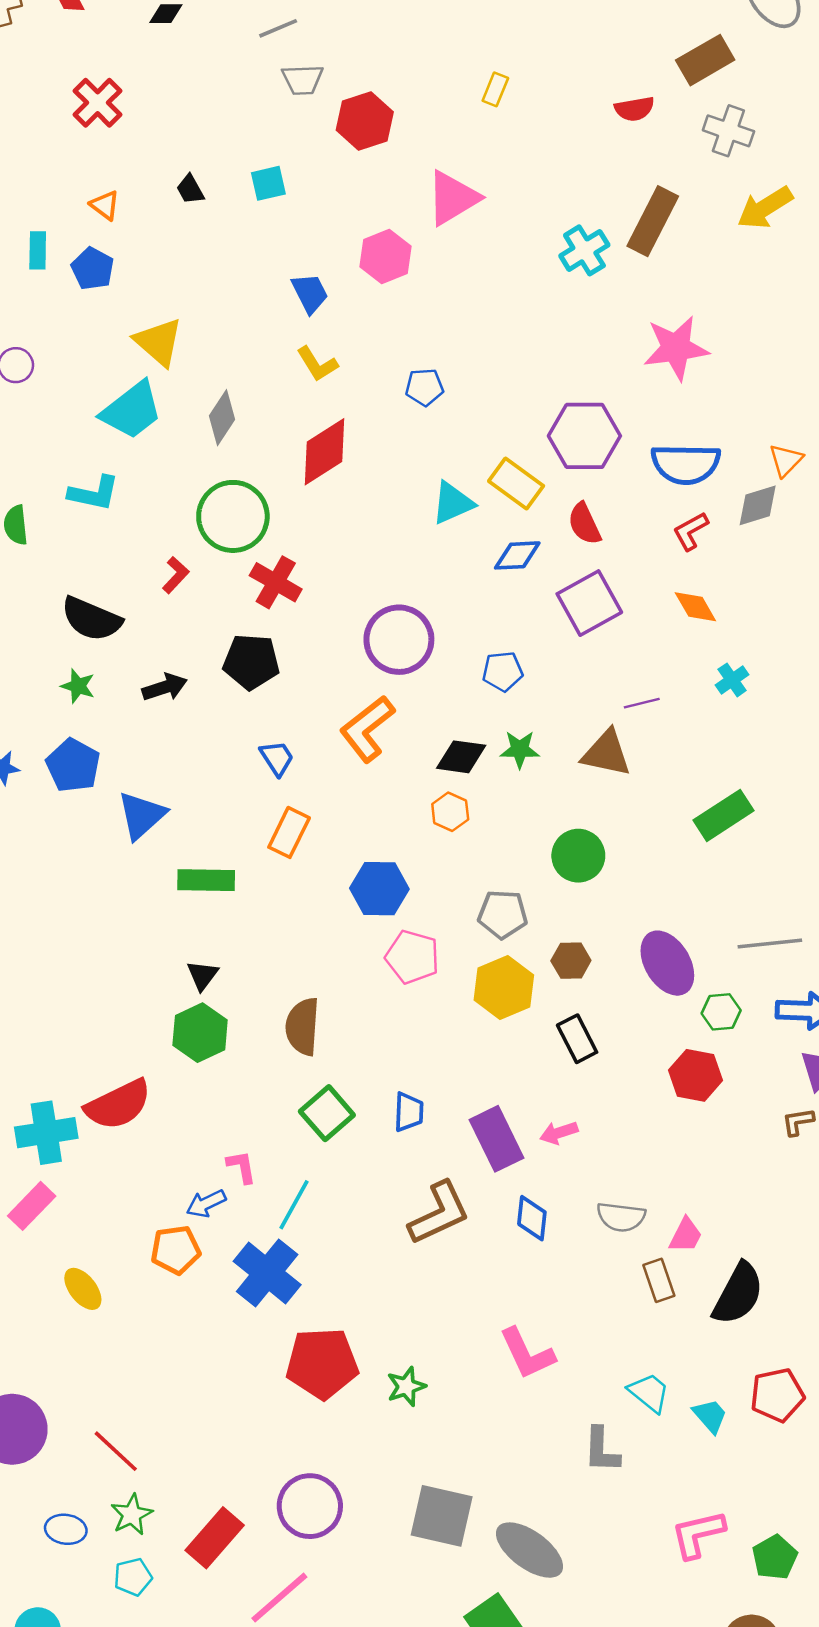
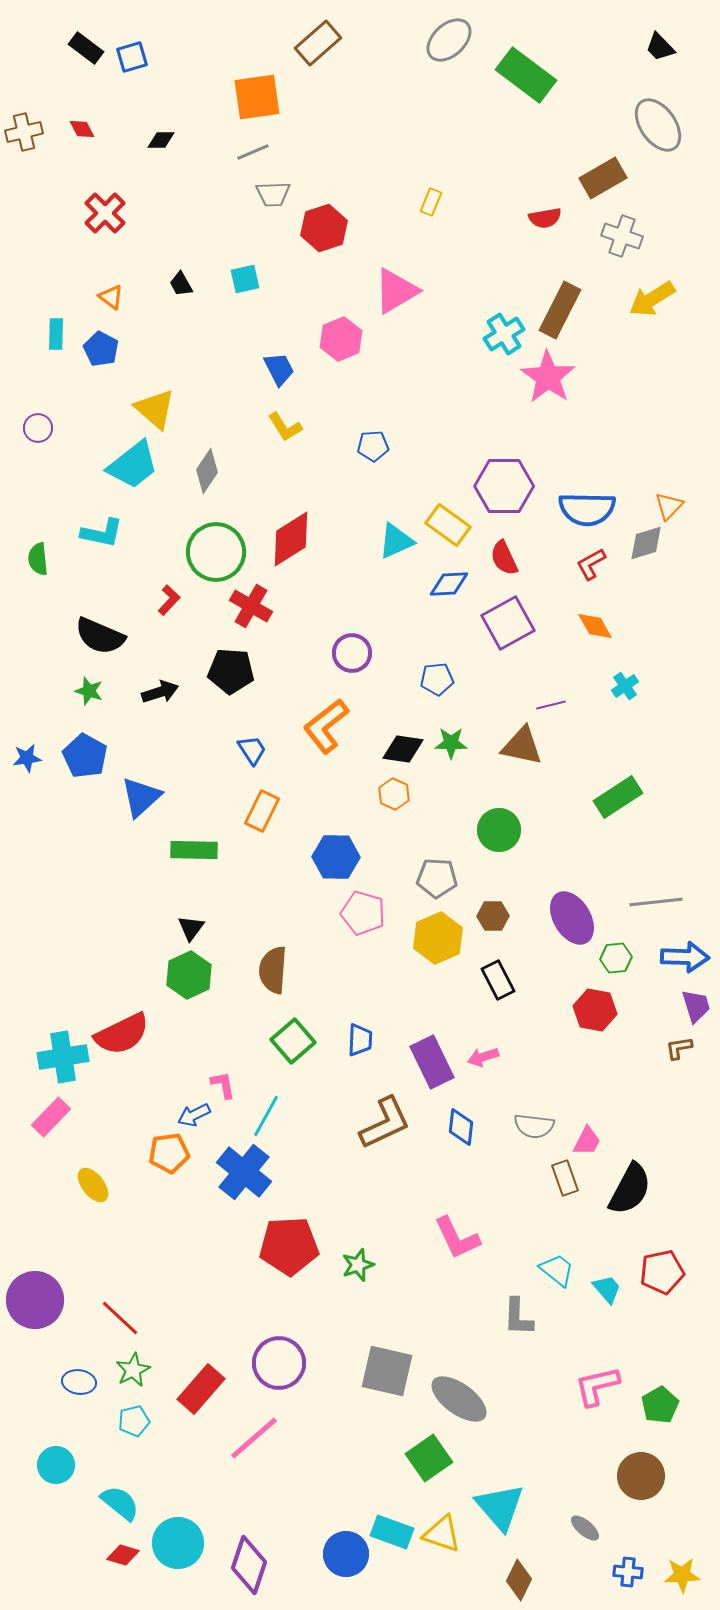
pink star: (676, 348) -> (548, 377), moved, turned -30
red diamond: (324, 452) -> (291, 539), moved
purple circle: (399, 640) -> (352, 653), size x0.7

